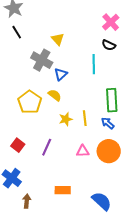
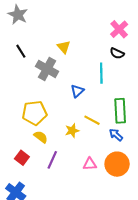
black line: (17, 32) -> (21, 51), moved
blue triangle: (61, 74) -> (77, 91), moved
yellow semicircle: (55, 95) -> (41, 137), moved
yellow pentagon: (30, 102) -> (34, 113), turned 30
yellow line: (85, 118) -> (92, 120), moved, turned -56

